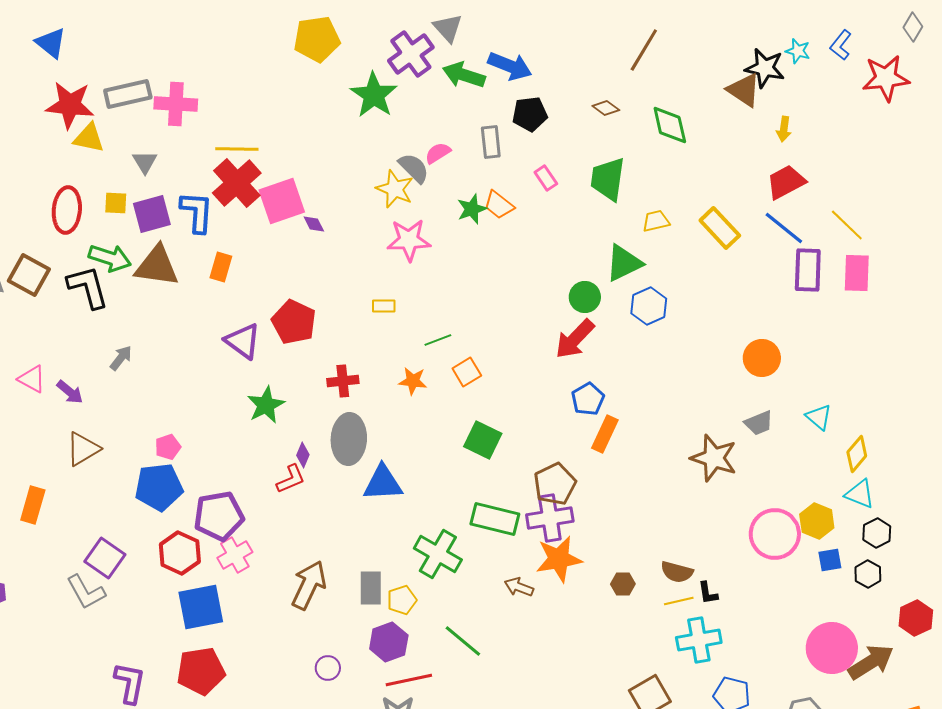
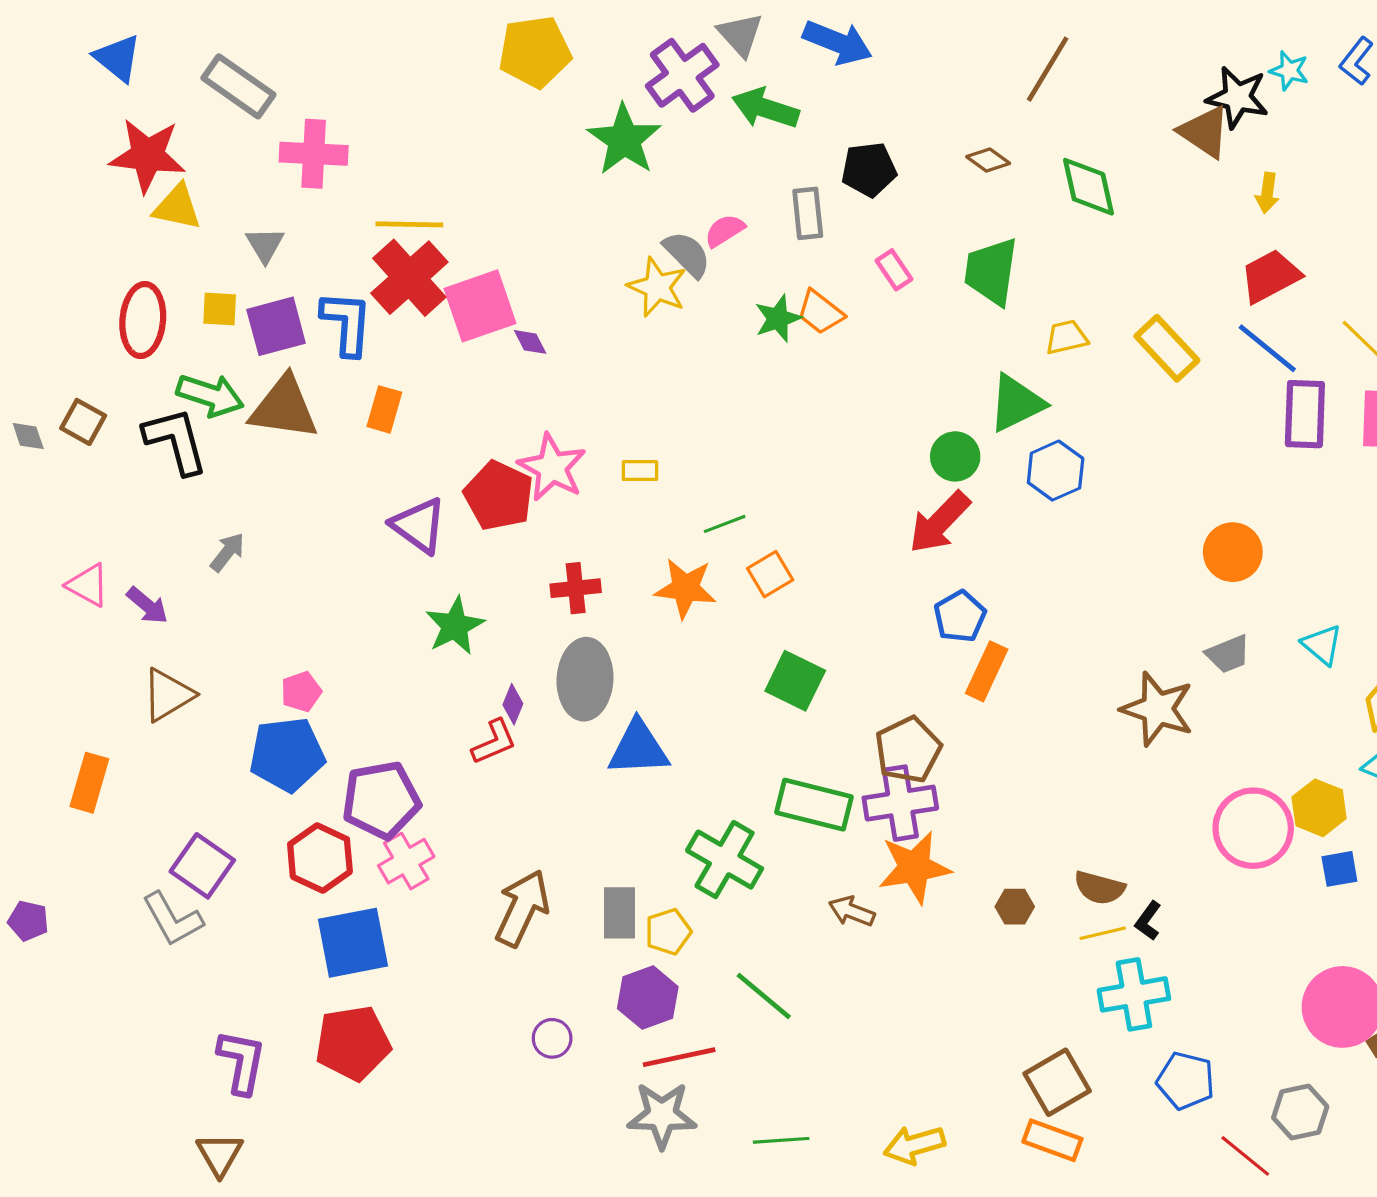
blue arrow: (510, 66) -> (838, 42), moved
gray rectangle: (128, 94) -> (238, 86), moved, turned 48
pink star: (409, 240) -> (552, 467), moved, turned 30
brown square: (29, 275) -> (83, 422), size x0.7
orange star: (413, 381) -> (685, 588), size x1.4
black L-shape: (708, 593) -> (1148, 921), turned 45

